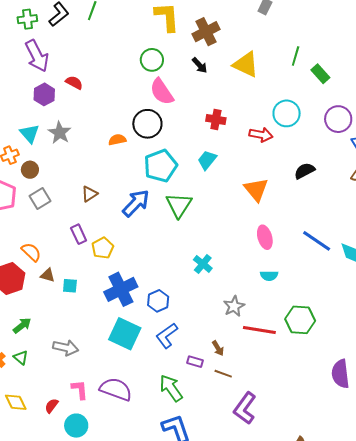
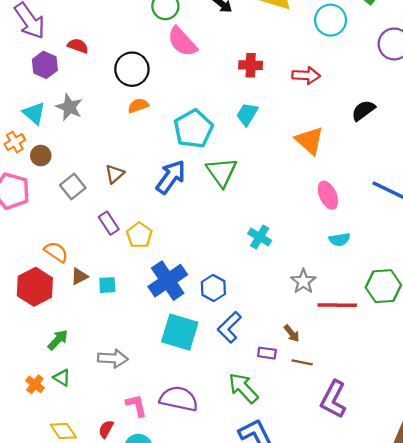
cyan circle: (287, 113) -> (331, 20), moved
black circle: (147, 124) -> (132, 69), moved
gray square: (40, 198) -> (73, 187), moved
brown triangle: (48, 275) -> (79, 276), turned -35

